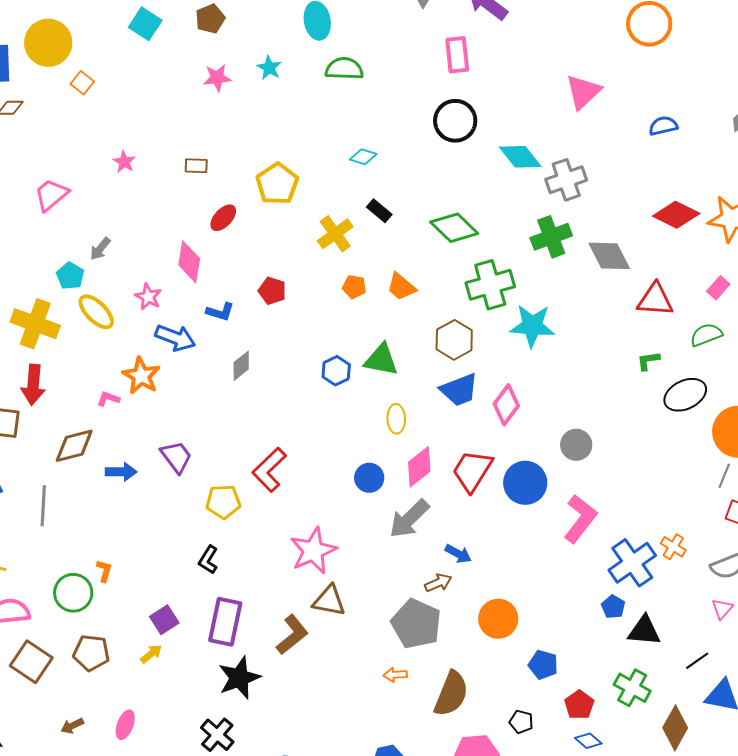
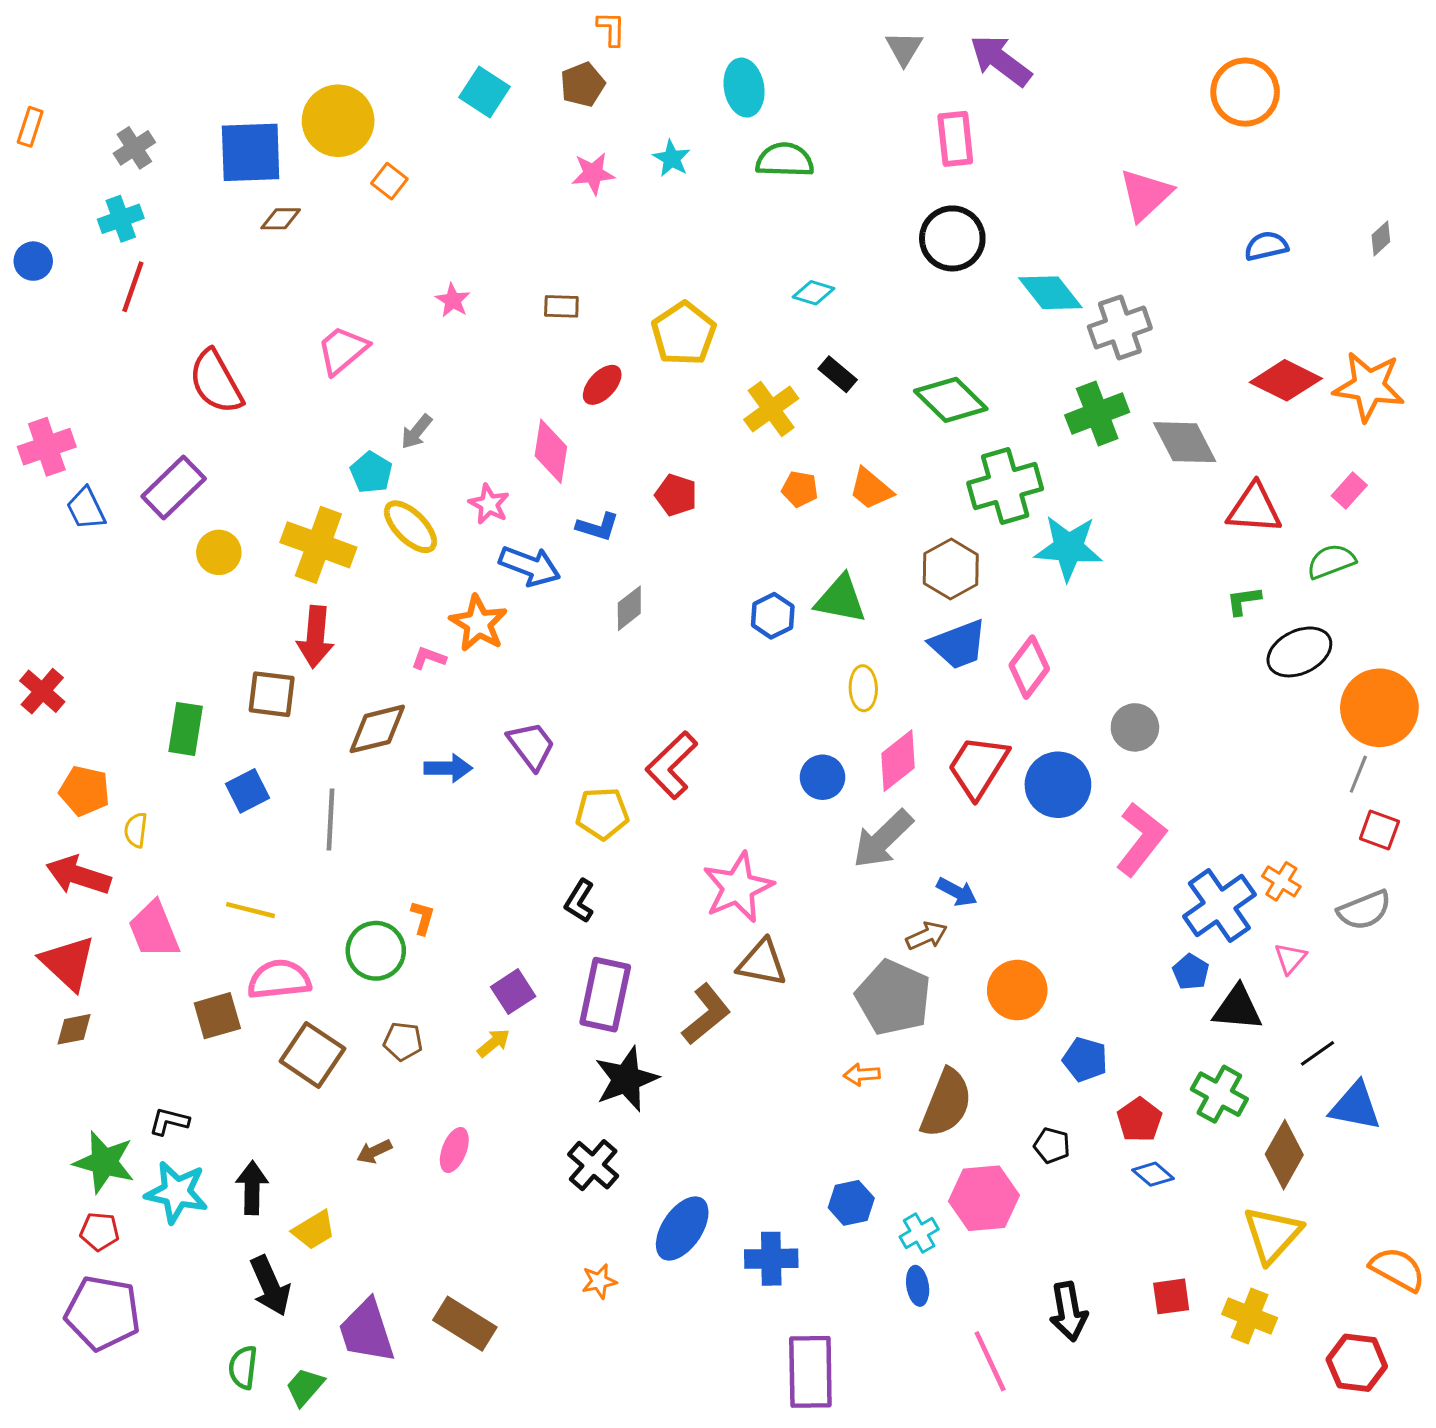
pink triangle: (722, 609) -> (1290, 958), moved
brown pentagon: (91, 653) -> (403, 1041), size x0.7

